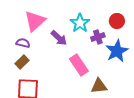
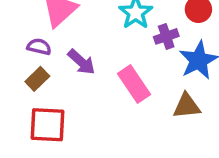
purple arrow: (59, 38) -> (81, 62), moved
brown triangle: (99, 86) -> (187, 106), moved

